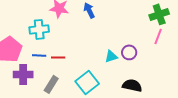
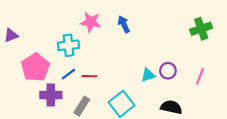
pink line: (158, 36) -> (200, 76), moved
blue line: (39, 55) -> (69, 74), turned -40

